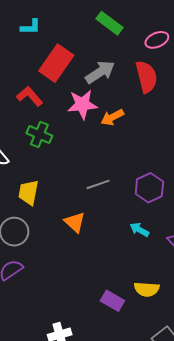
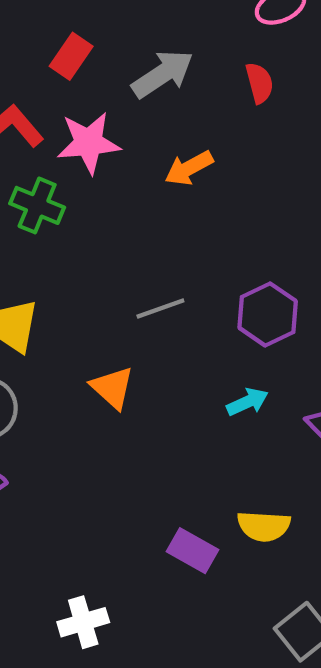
red rectangle: (56, 63) -> (71, 56), size x0.6
red semicircle: (146, 77) -> (259, 83), size x0.6
pink star: (82, 104) -> (89, 143), moved
cyan arrow: (139, 230) -> (247, 402), turned 126

